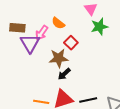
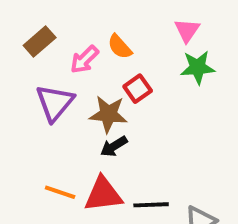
brown rectangle: (17, 28) -> (40, 41), turned -56
purple triangle: (30, 43) -> (55, 103), moved

